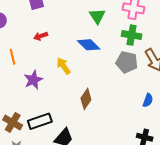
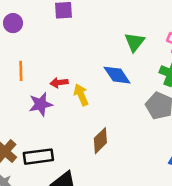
red arrow: (41, 36) -> (59, 83), moved

